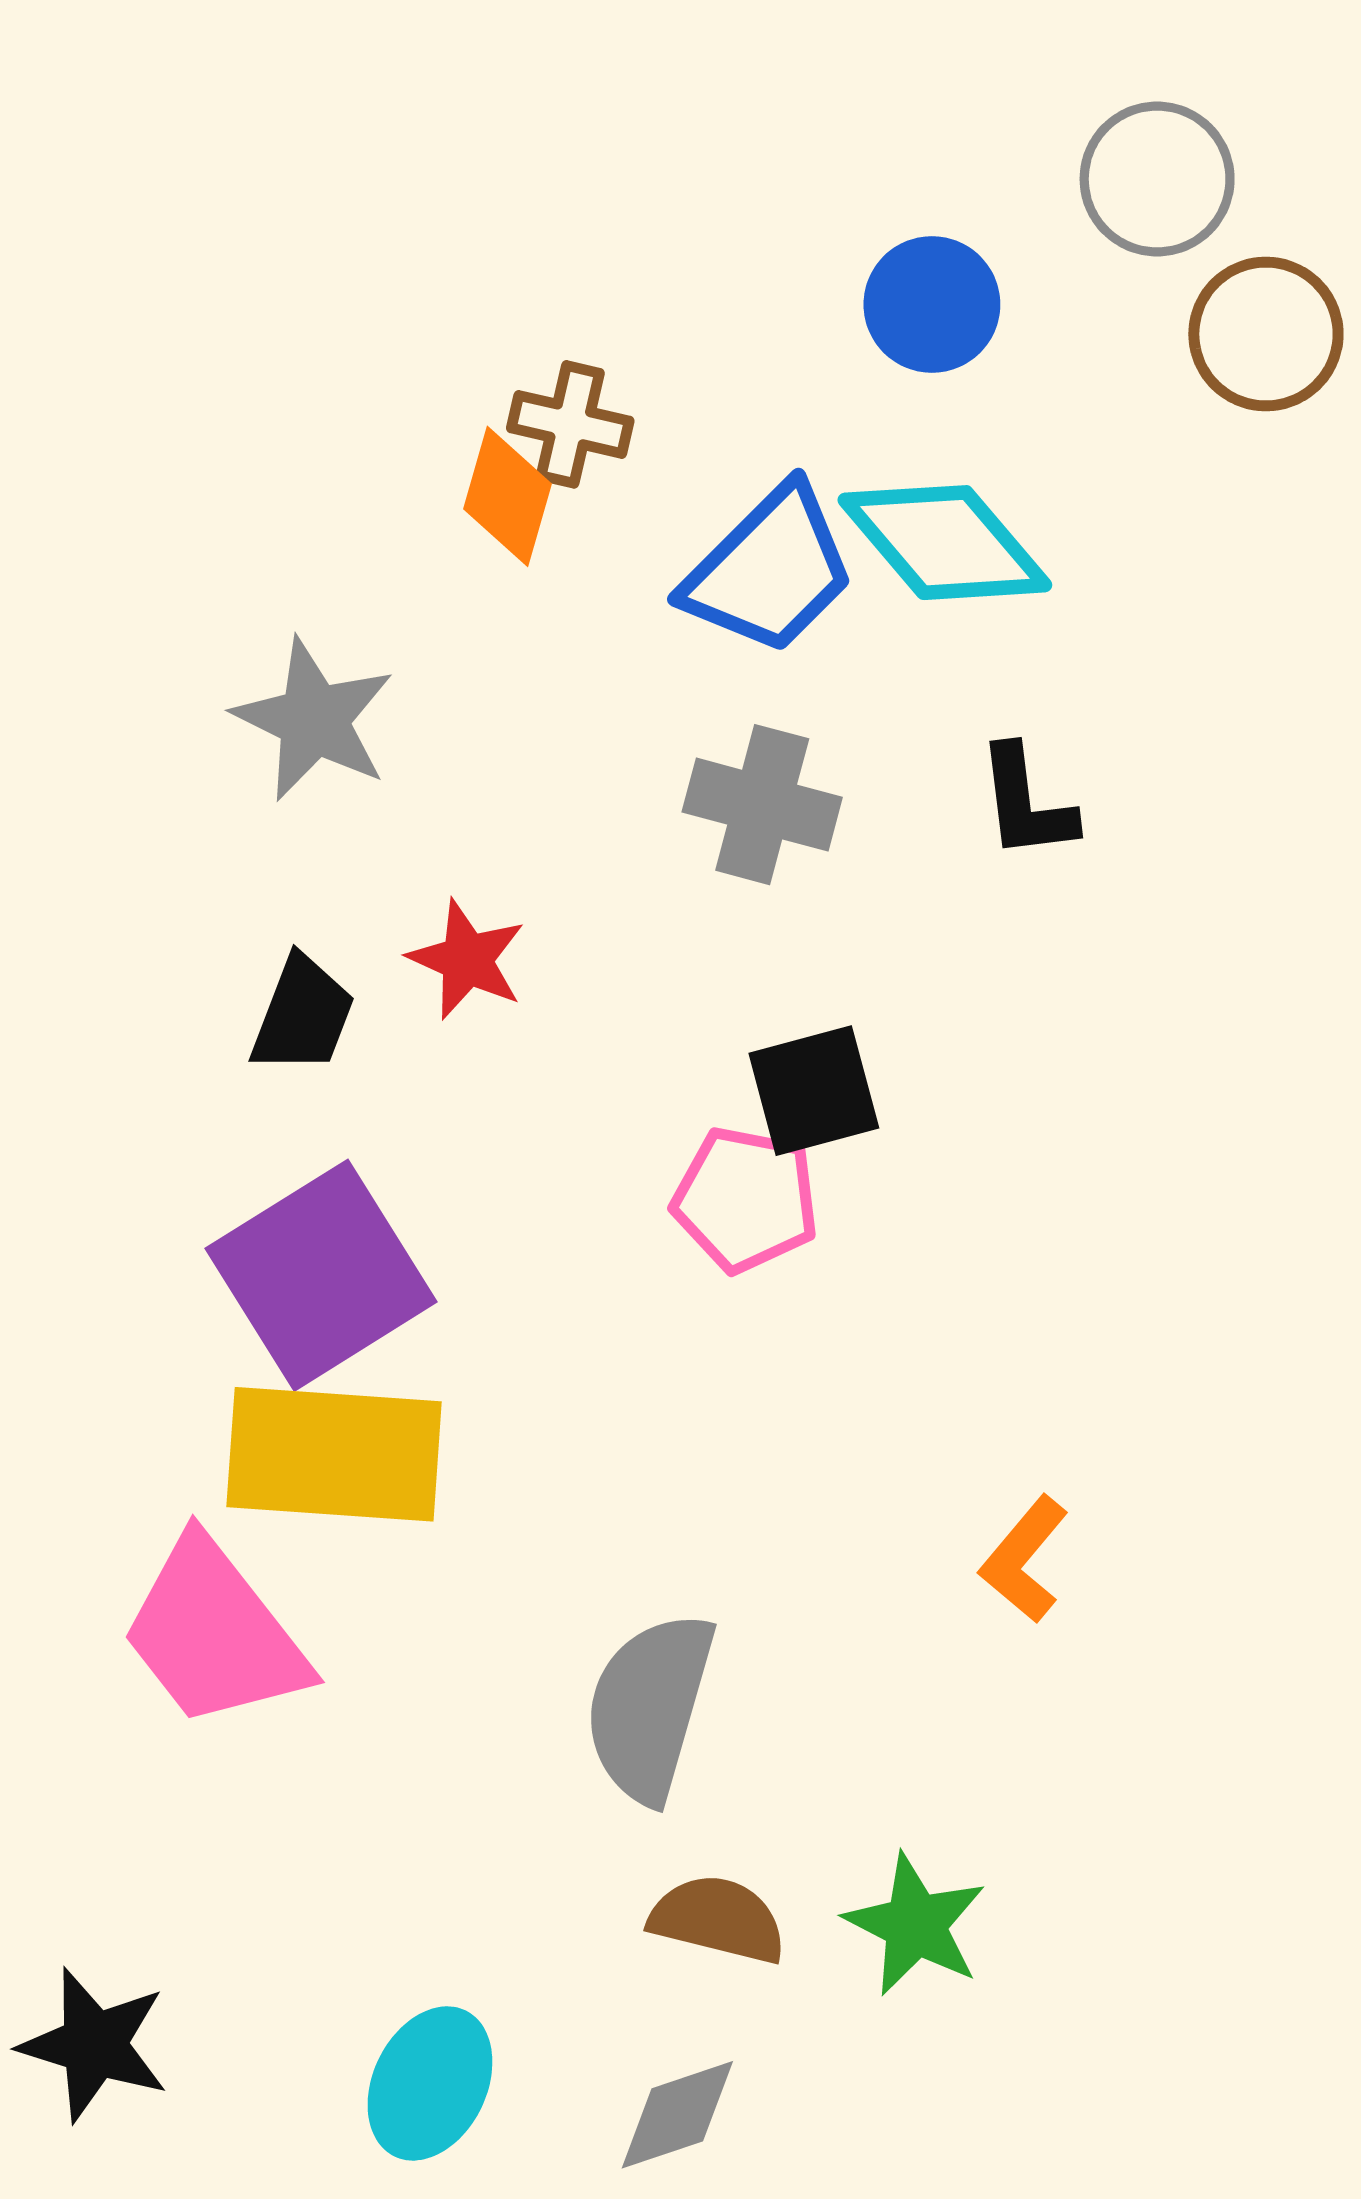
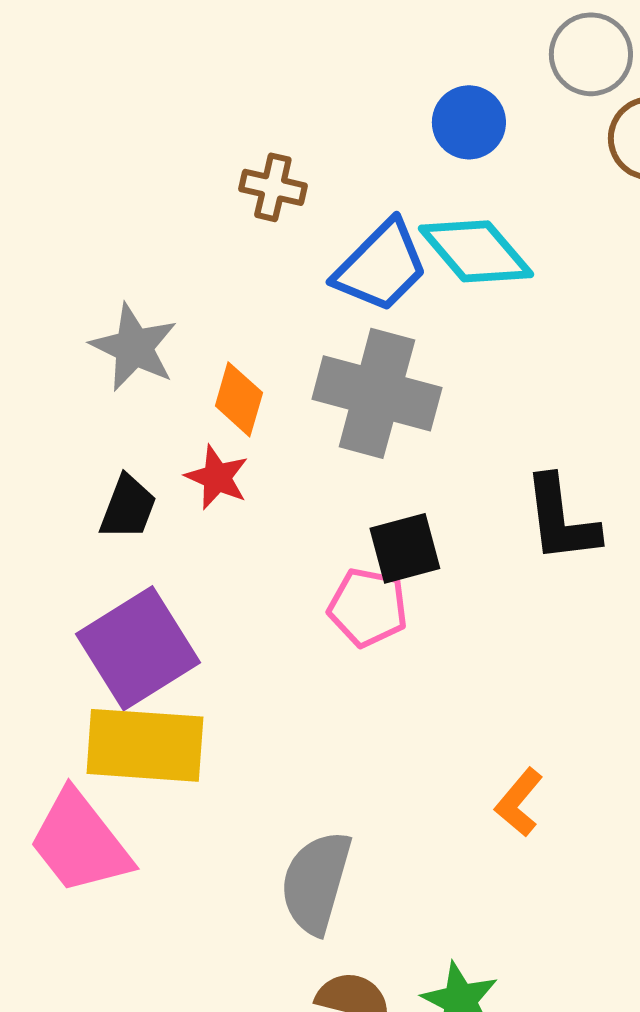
orange diamond: (507, 496) -> (239, 399), moved
black L-shape: (1026, 803) -> (561, 519), moved, size x1.4
gray cross: (762, 805) -> (377, 393), size x1.5

